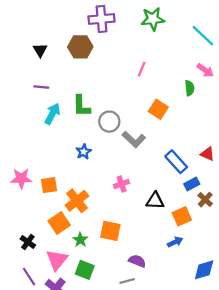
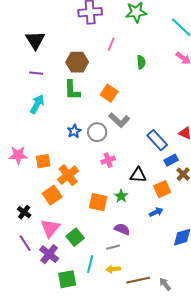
brown hexagon: (80, 47) -> (77, 62), moved
black triangle: (40, 50) -> (35, 40), size x1.5
pink line: (142, 69) -> (111, 44), moved
green semicircle: (190, 88) -> (141, 62), moved
orange square: (158, 109) -> (109, 93), moved
cyan arrow: (52, 114) -> (37, 104), moved
gray circle: (109, 122) -> (97, 132), moved
green star: (80, 240) -> (121, 196), moved
green square: (85, 270) -> (75, 237), turned 30

